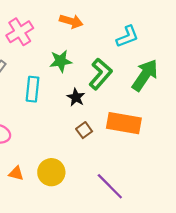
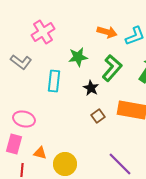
orange arrow: (71, 21) -> (107, 32), moved
yellow circle: (51, 172) -> (65, 164), moved

